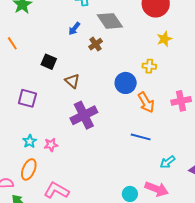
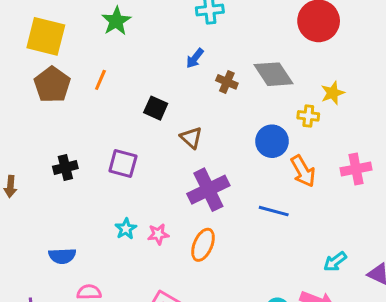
gray diamond: (110, 21) -> (274, 74), moved
yellow star: (164, 39) -> (333, 93), moved
orange line: (12, 43) -> (100, 80), turned 56
brown cross: (96, 44) -> (227, 82), turned -32
blue line: (141, 137) -> (274, 211), moved
orange ellipse: (29, 169) -> (203, 245), moved

